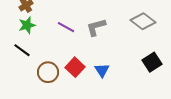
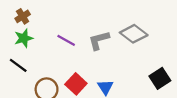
gray diamond: (143, 21) -> (134, 34), moved

